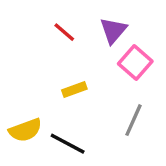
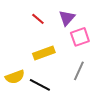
pink square: (135, 63) -> (80, 37), turned 30
yellow rectangle: (74, 90) -> (44, 53), size x1.5

